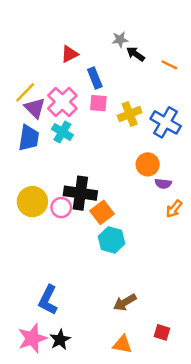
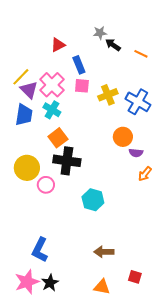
pink circle: (61, 208) -> (46, 185), moved
orange square: (102, 212) -> (58, 138), moved
brown arrow: (125, 302) -> (104, 252), turned 30

